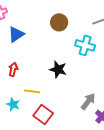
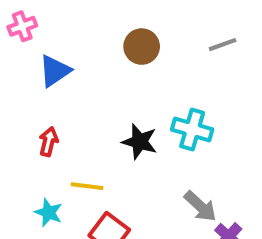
cyan cross: (85, 45) -> (192, 129), moved
gray arrow: (88, 101) -> (200, 206), turned 96

